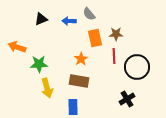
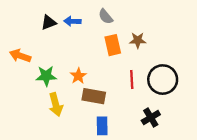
blue arrow: (69, 21) -> (72, 21), moved
red line: (114, 56) -> (132, 80), moved
orange star: (81, 59) -> (78, 76), moved
blue rectangle: (73, 107) -> (102, 126), moved

